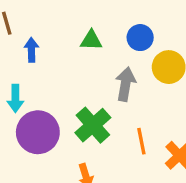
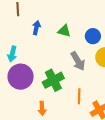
blue arrow: (31, 50) -> (36, 28), moved
gray arrow: (125, 84) -> (78, 61), turned 126

